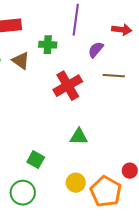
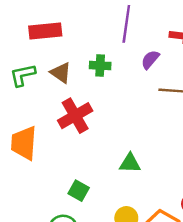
green cross: (48, 45) -> (100, 66), moved
red cross: (68, 86) -> (75, 116), moved

